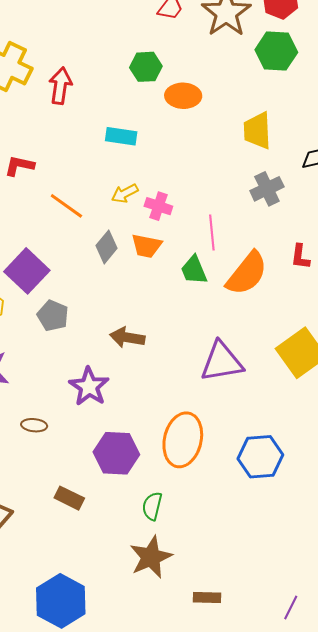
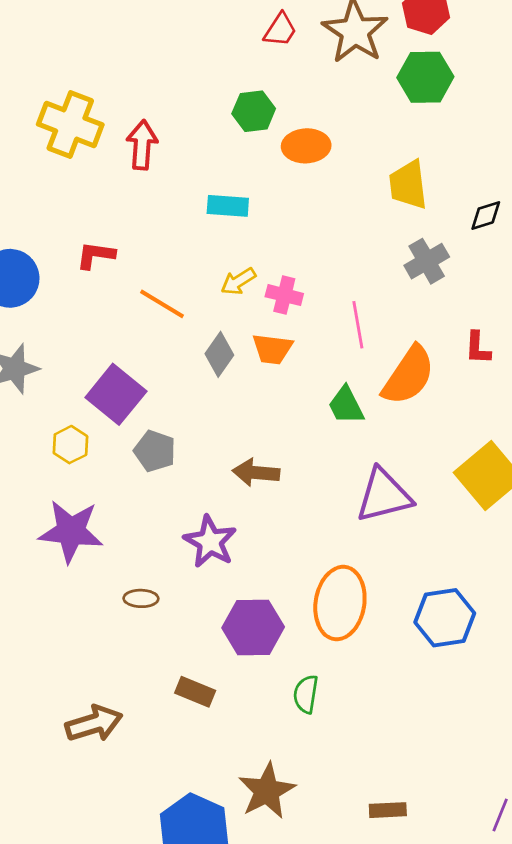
green trapezoid: (194, 270) -> (346, 405), moved
brown star: (151, 557) -> (267, 791), moved

